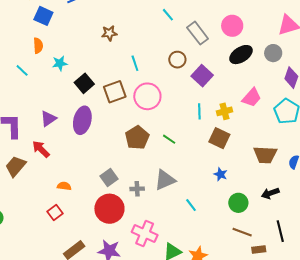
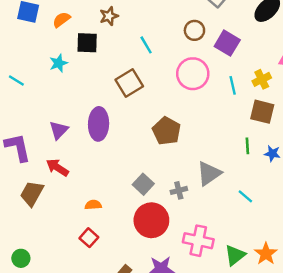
orange semicircle: (38, 46) -> (61, 20), moved, turned -112
black square: (84, 83) -> (87, 43), moved, turned -36
pink circle: (147, 96) -> (193, 74), moved
green line: (169, 139) -> (247, 146), moved, turned 64

